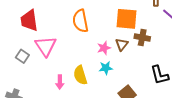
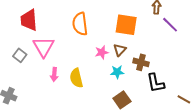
brown cross: (142, 38) -> (141, 62), moved
cyan star: (106, 68) -> (117, 72), moved
pink arrow: (60, 82) -> (54, 75), moved

